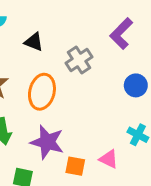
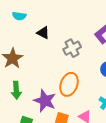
orange ellipse: (42, 92) -> (69, 84), moved

